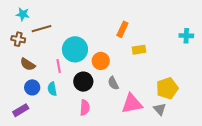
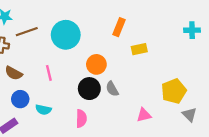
cyan circle: (75, 49) -> (66, 35), moved
black circle: (83, 82) -> (89, 89), moved
cyan semicircle: (52, 89) -> (43, 110), moved, turned -64
pink triangle: (132, 104) -> (144, 115), moved, size x0.6
gray triangle: (160, 109) -> (189, 115), moved

